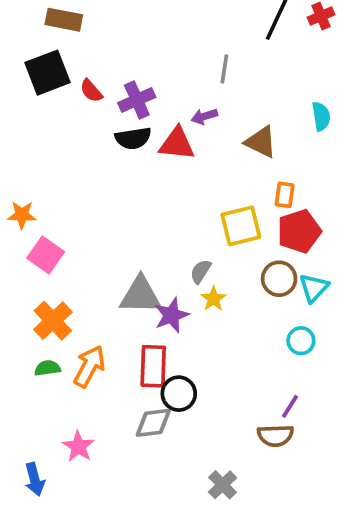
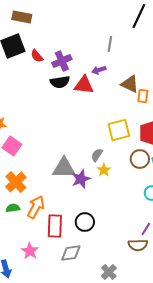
orange rectangle: (285, 195) -> (143, 96), moved
red rectangle: (153, 366) -> (55, 226), moved
gray diamond: (153, 423) -> (71, 253), moved

